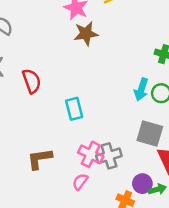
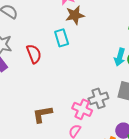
cyan rectangle: (74, 109) -> (62, 38), moved
gray cross: (109, 156) -> (98, 98), moved

